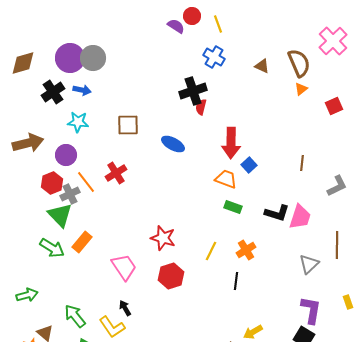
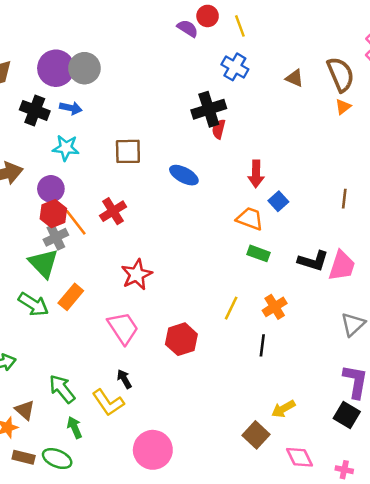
black cross: (53, 92) -> (35, 110), turned -35
red arrow: (231, 143) -> (256, 174), size x0.7
red hexagon: (52, 183) -> (53, 214), moved
red star: (163, 238) -> (137, 275), moved, turned 30

